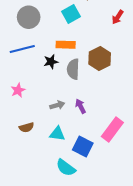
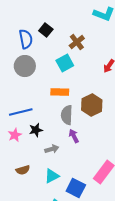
blue line: (22, 49) -> (21, 112), moved
black star: (51, 62) -> (36, 130), moved
purple arrow: (81, 106) -> (74, 136), moved
cyan triangle: (57, 134) -> (52, 176), turned -35

